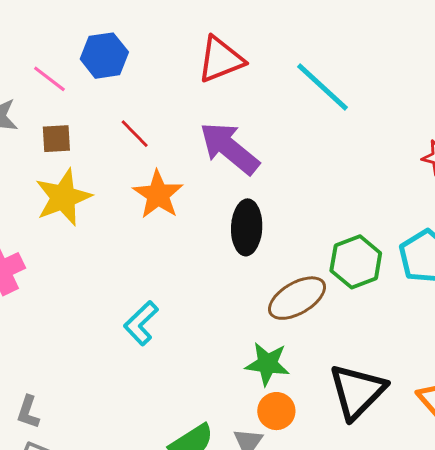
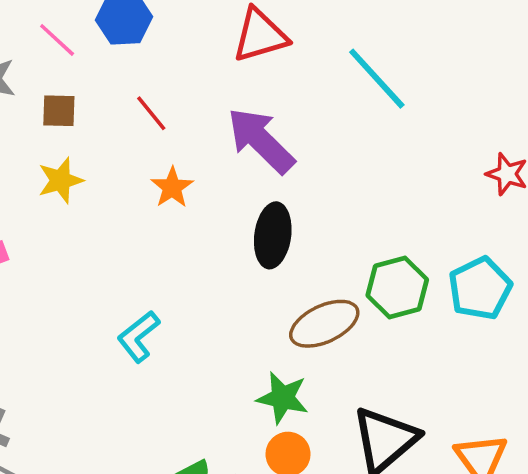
orange star: (158, 195) -> (172, 187), size x0.7
yellow star: (63, 197) -> (61, 180), size x0.7

